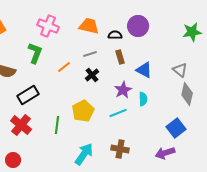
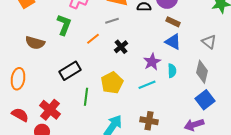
gray line: (90, 54) -> (112, 21), moved
brown rectangle: (120, 57) -> (173, 22), moved, turned -48
gray diamond: (187, 94) -> (202, 72), moved
black rectangle: (28, 95) -> (70, 71), moved
red cross: (21, 125) -> (50, 110), moved

